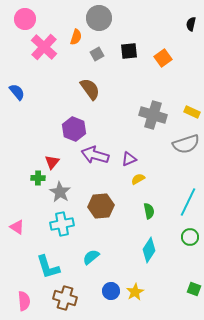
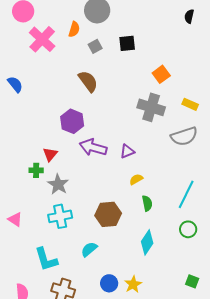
orange square: (163, 58) -> (161, 74), moved
yellow semicircle: (138, 179) -> (136, 179), moved
brown hexagon: (101, 206) -> (108, 214), moved

